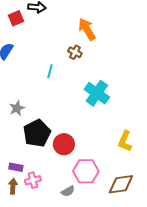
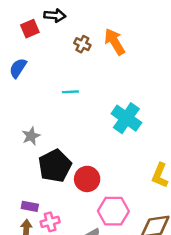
brown cross: (75, 52) -> (82, 44), moved
cyan line: (50, 71) -> (70, 92), turned 72

